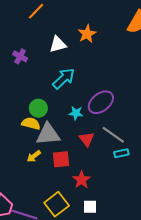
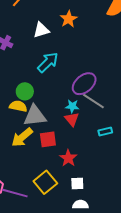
cyan star: (76, 113) -> (72, 106), moved
gray line: (113, 135) -> (93, 101), moved
yellow arrow: (34, 156) -> (22, 137), size x1.6

